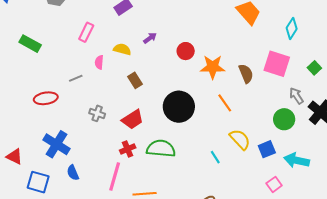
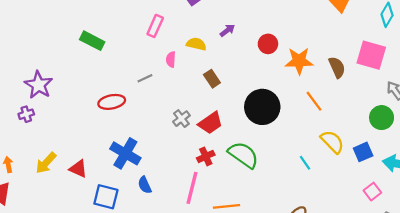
gray cross: (97, 113) -> (181, 119), moved, turned 35
green semicircle: (161, 149) -> (243, 155), turned 32

